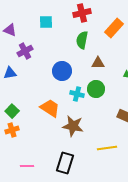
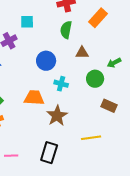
cyan square: (46, 22) -> (27, 22), moved
green circle: (96, 89) -> (95, 79), moved
orange trapezoid: (50, 108) -> (34, 98), turned -30
brown star: (73, 126) -> (57, 116), turned 30

